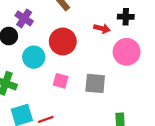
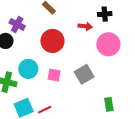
cyan circle: (34, 57) -> (28, 69), moved
gray square: (95, 83) -> (84, 74), turned -30

